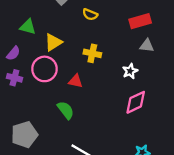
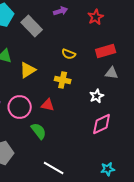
yellow semicircle: (90, 14) -> (69, 54), moved
pink circle: (44, 69) -> (20, 107), moved

